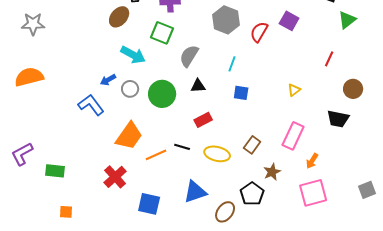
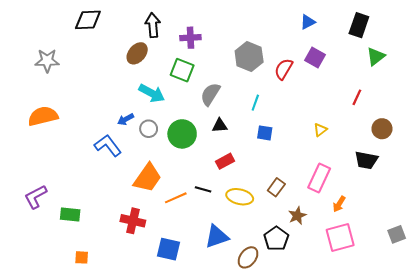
red cross: (115, 177) -> (133, 221), turned -35

